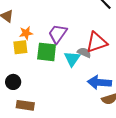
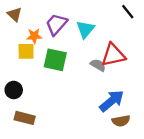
purple trapezoid: (58, 34) -> (56, 24), moved
cyan triangle: (72, 59) -> (85, 29), moved
blue arrow: (99, 82) -> (112, 101), turned 130

